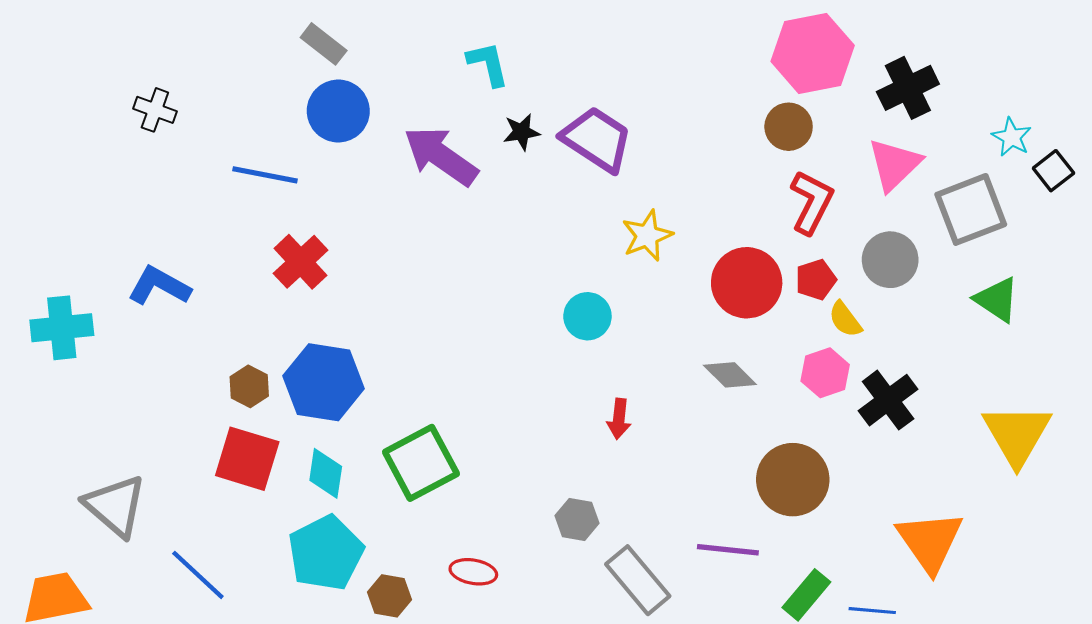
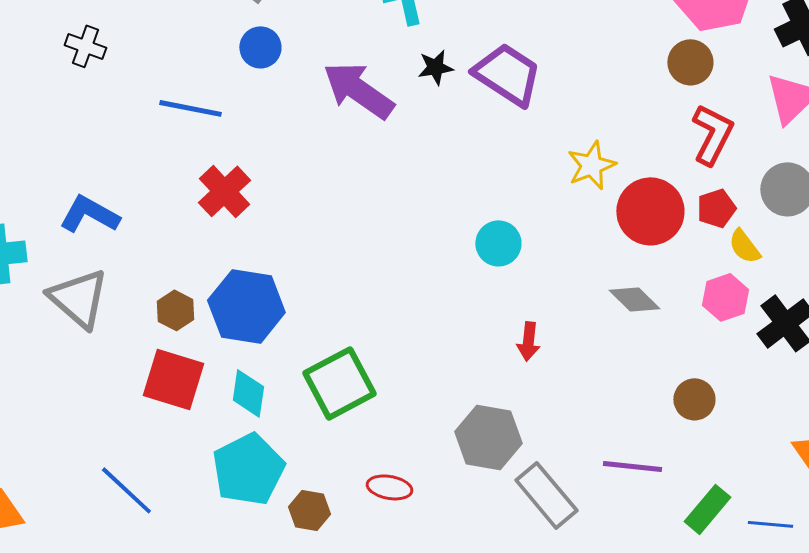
blue circle: (338, 111) -> (260, 47), size x0.7
yellow star: (647, 236) -> (591, 165), moved
brown circle: (793, 480) -> (694, 399), size x0.6
gray triangle: (115, 506) -> (78, 298), moved
gray hexagon: (577, 519) -> (488, 437), size x1.6

